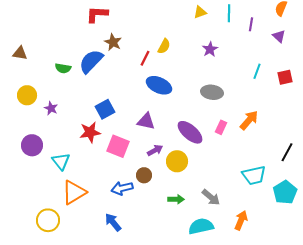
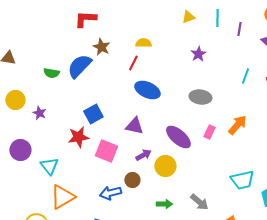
yellow semicircle: (164, 46) -> (143, 43), moved, turned -119

